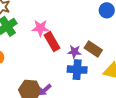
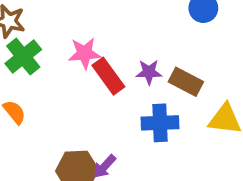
purple star: (74, 52) -> (149, 72), moved

